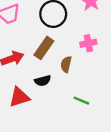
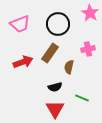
black semicircle: (43, 81) -> (55, 87), moved
red triangle: (19, 97) -> (55, 109), moved, turned -42

